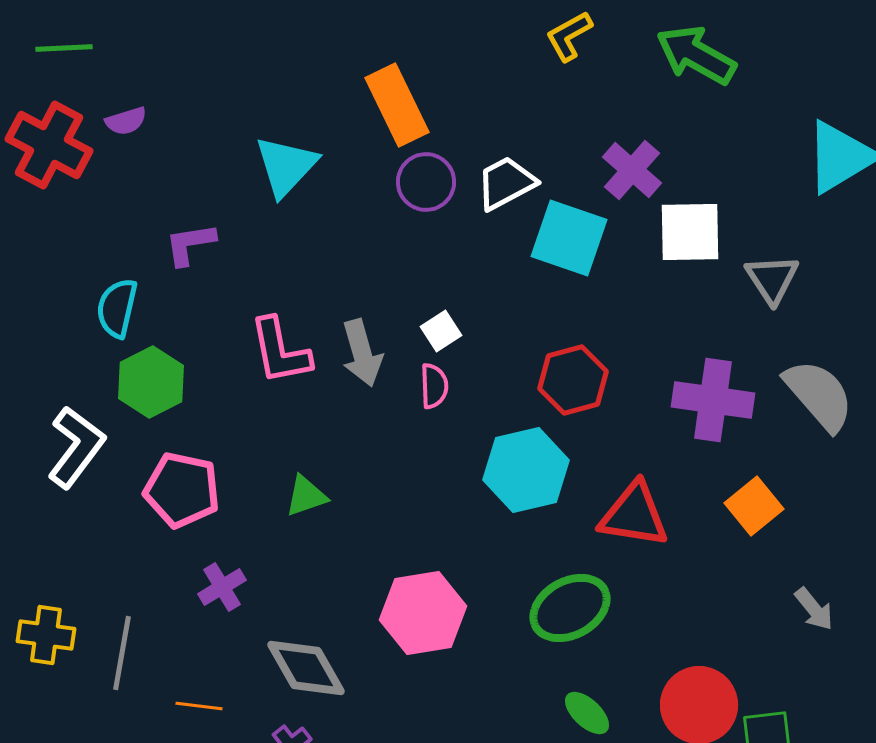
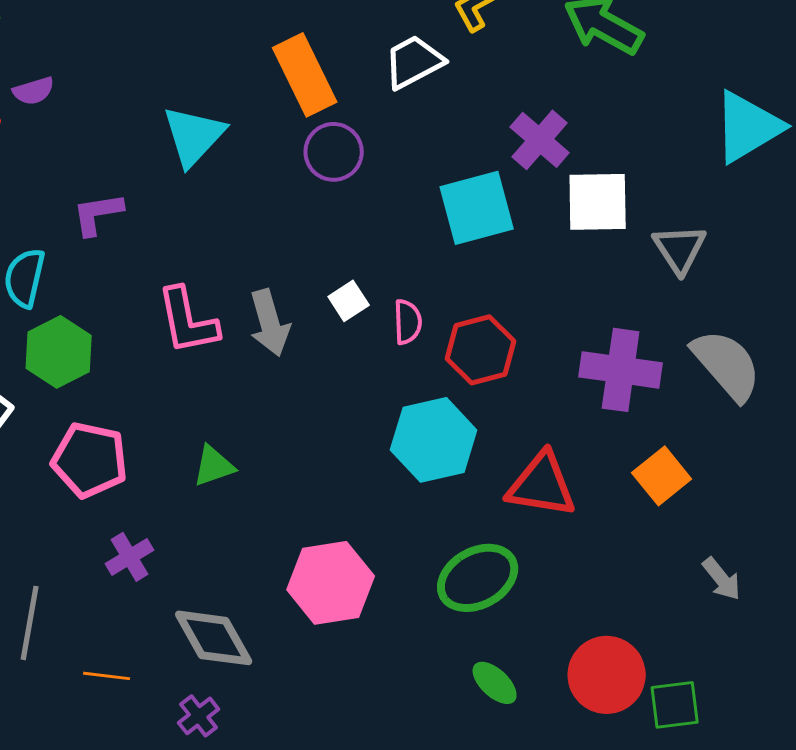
white trapezoid: (506, 183) -> (414, 62), moved
cyan square: (569, 238) -> (477, 208), turned -34
pink semicircle: (434, 386) -> (408, 322), moved

